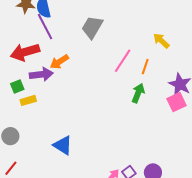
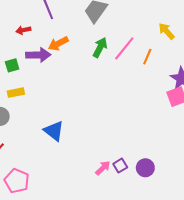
red arrow: (25, 52) -> (23, 30), size x0.5
green arrow: (138, 93) -> (100, 47), moved
yellow rectangle: (28, 100) -> (16, 93), moved

